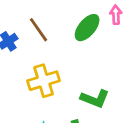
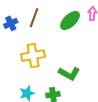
brown line: (39, 30) -> (34, 18), turned 48

